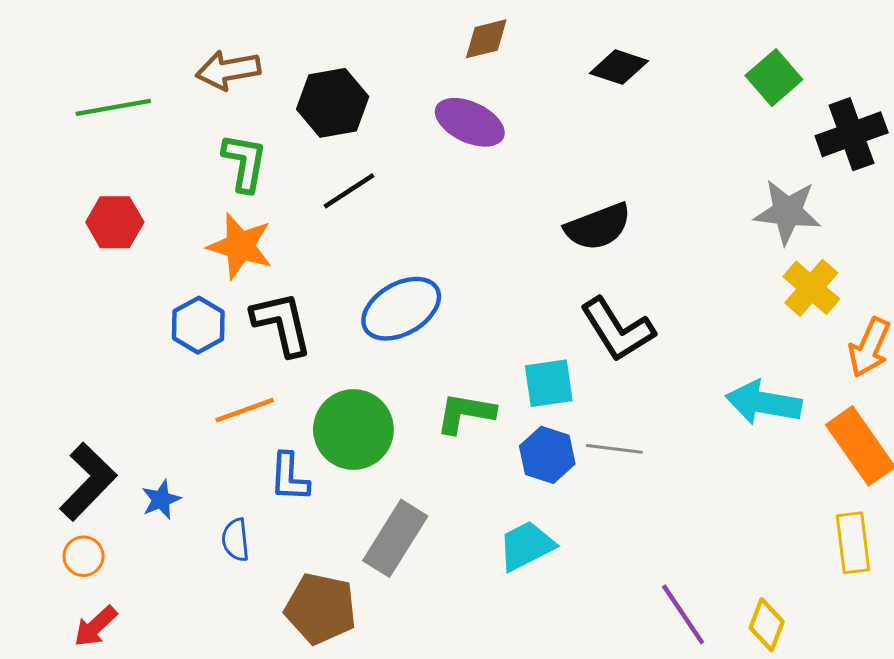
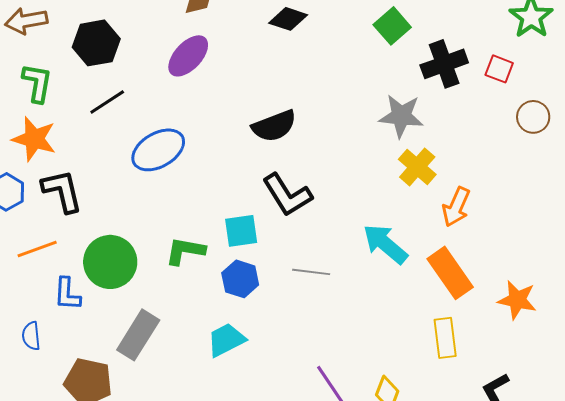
purple ellipse: (470, 122) -> (188, 56), turned -72
blue ellipse: (401, 309) -> (158, 150), moved
cyan arrow: (764, 403) -> (385, 244), turned 30
gray line: (614, 449) -> (311, 272), moved

